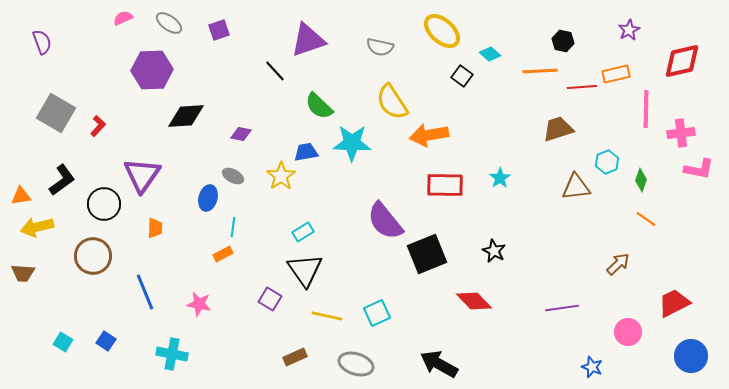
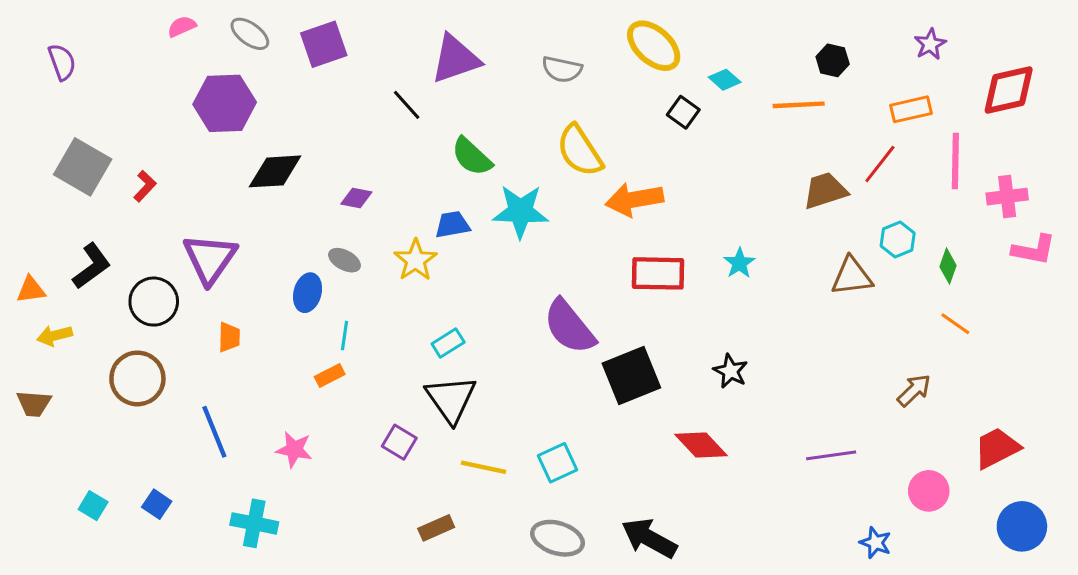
purple square: (219, 30) -> (324, 44), size x1.5
red line: (582, 87) -> (880, 164), moved, turned -48
yellow arrow: (37, 227) -> (55, 336), size x0.7
gray ellipse: (356, 364) -> (557, 538), moved

